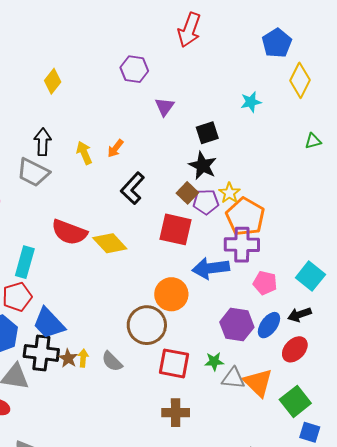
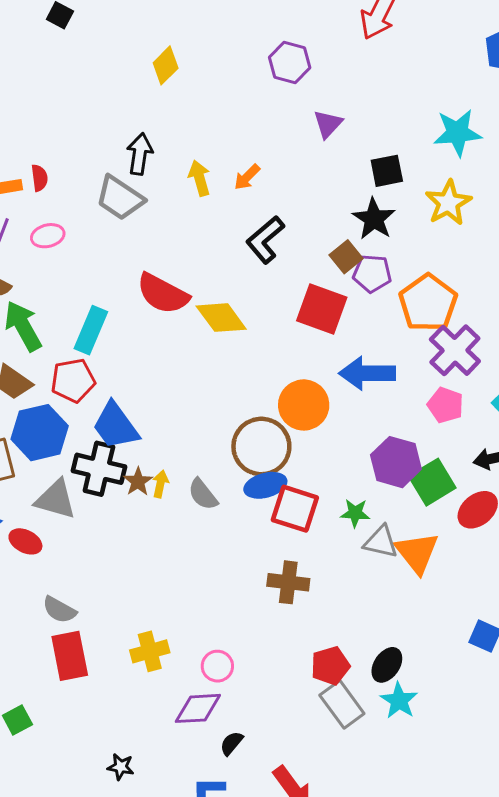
cyan star: (251, 102) -> (457, 133), size x1.5
yellow star: (229, 193) -> (448, 203), moved, size x1.4
purple cross: (242, 245) -> (455, 350), moved, turned 36
blue ellipse: (269, 325) -> (265, 485), moved, turned 32
green square: (295, 401) -> (432, 482), moved

